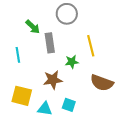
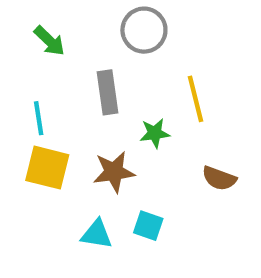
green arrow: (33, 27) -> (49, 41), moved
brown semicircle: (102, 83) -> (219, 178), size x0.7
yellow square: (22, 96) -> (47, 168), moved

